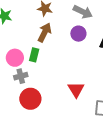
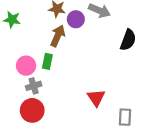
purple circle: (78, 34) -> (76, 19), moved
red circle: (30, 99) -> (32, 110), moved

